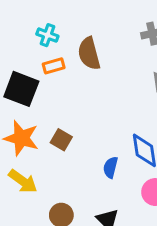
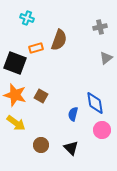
cyan cross: (47, 35) -> (27, 18), moved
brown semicircle: (89, 54) -> (59, 40), turned -145

